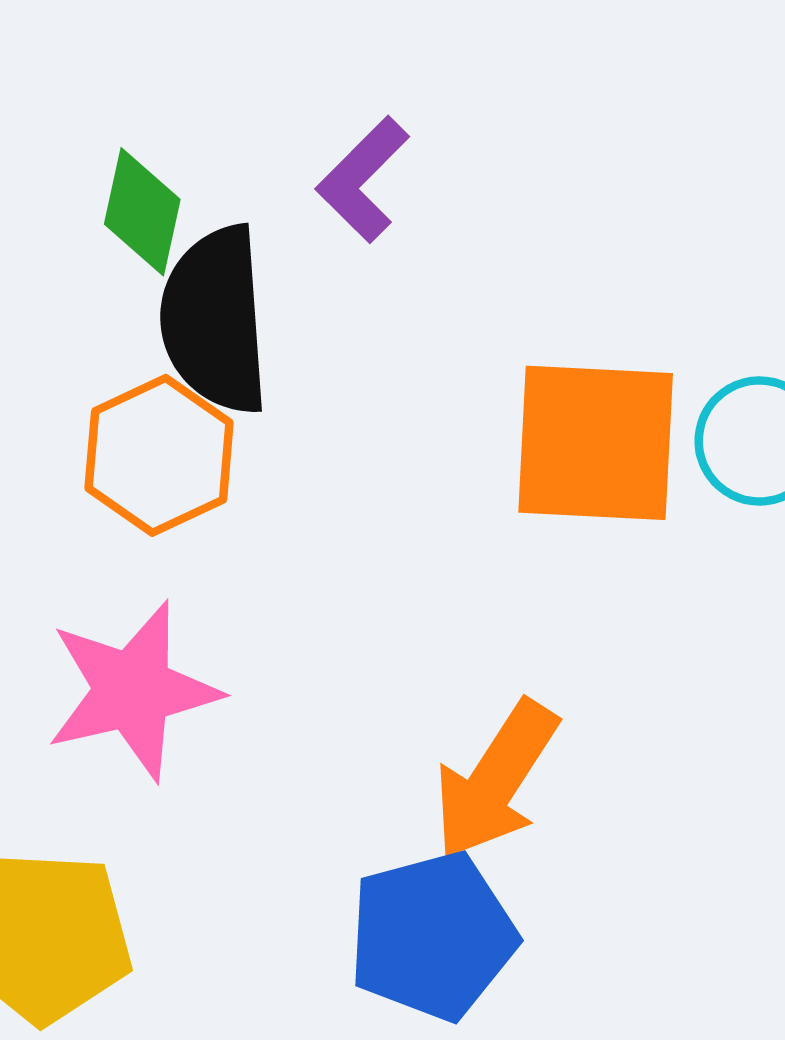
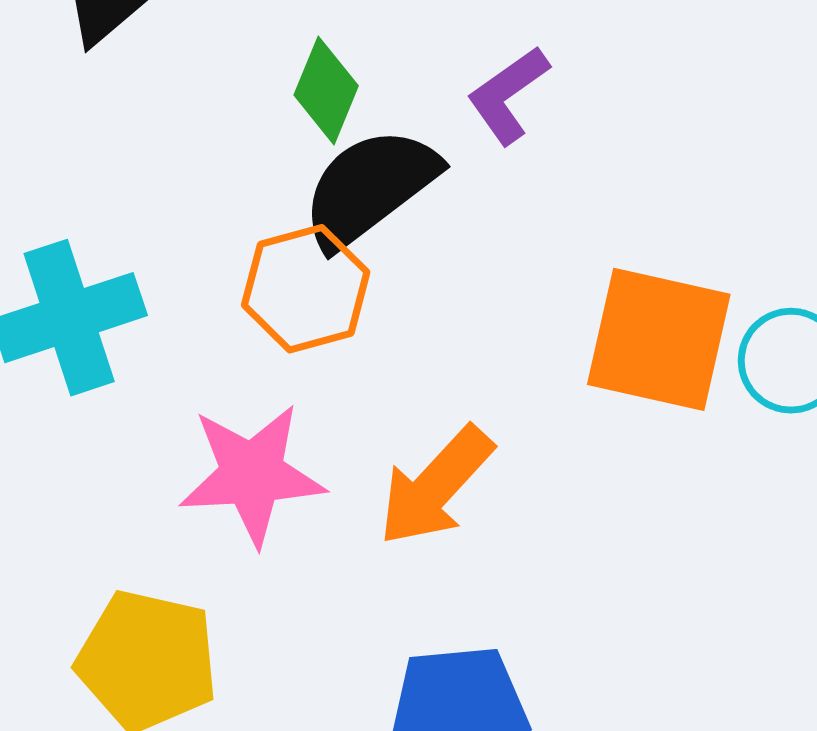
black semicircle: (215, 320) -> (370, 188), turned 47
orange arrow: (496, 780) -> (436, 486), moved

